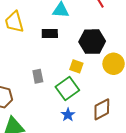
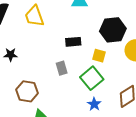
black rectangle: (50, 34) -> (73, 42), moved

